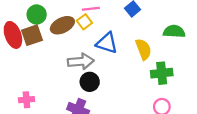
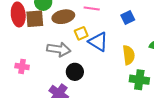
yellow square: (84, 22) -> (81, 33), moved
gray arrow: (81, 61) -> (59, 49), moved
pink cross: (26, 100) -> (22, 66), moved

